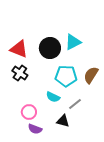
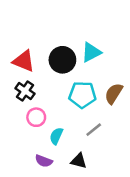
cyan semicircle: (53, 97) -> (56, 136), moved, turned 88
pink circle: (29, 112) -> (36, 117), moved
black triangle: (63, 121) -> (79, 161), moved

